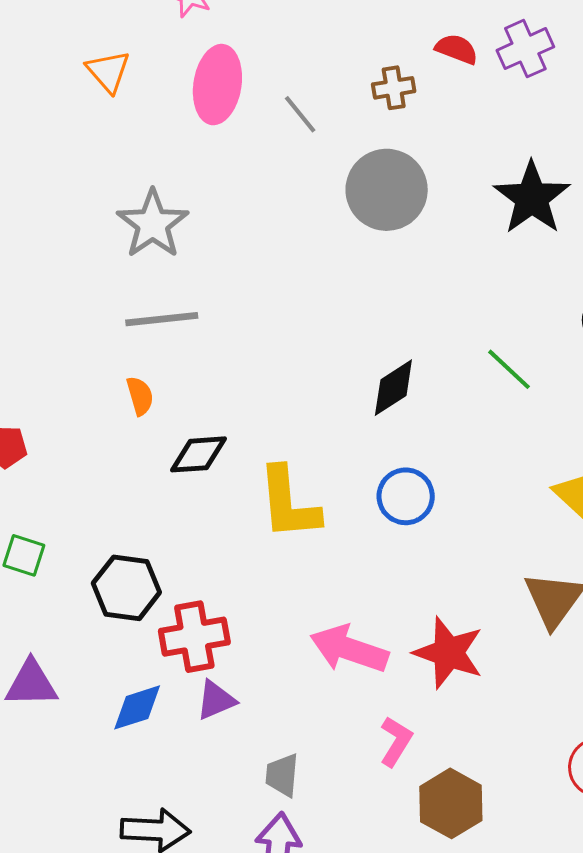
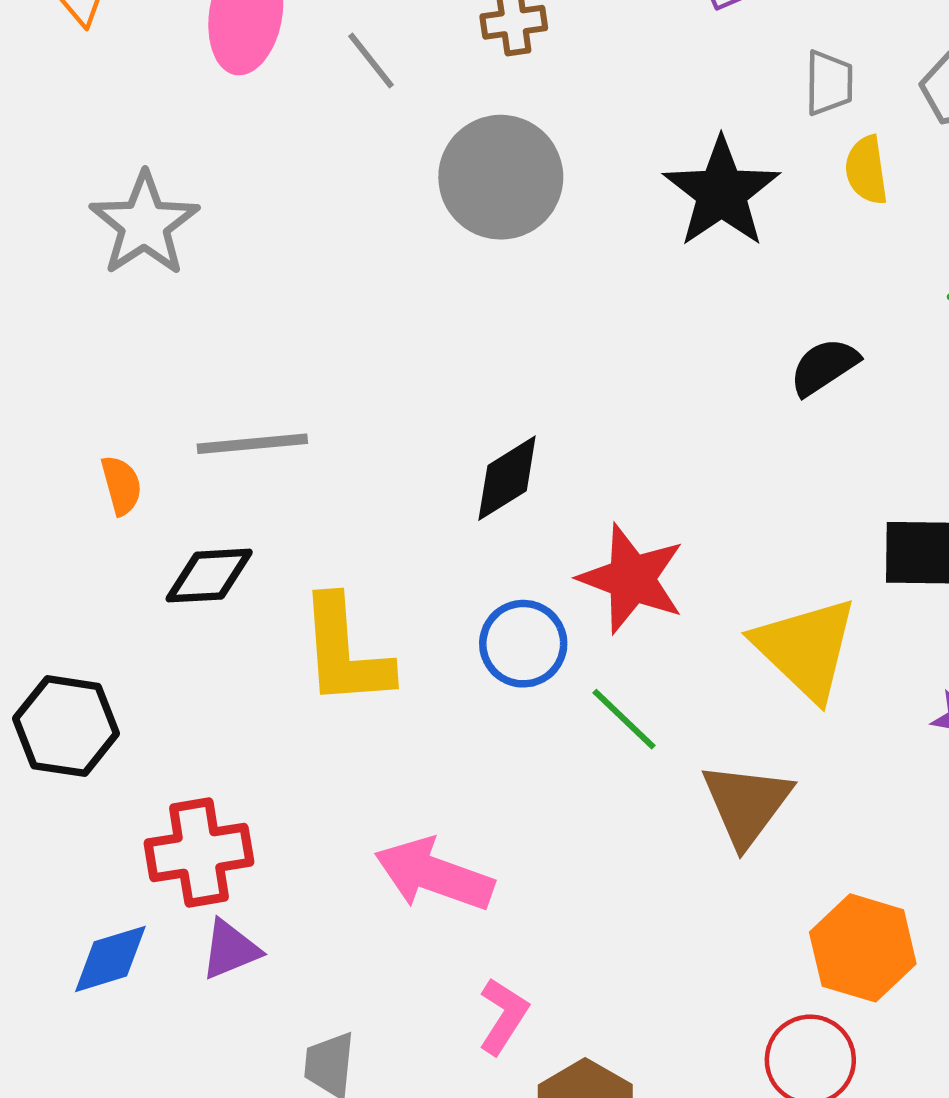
gray line: (162, 319) -> (252, 444), moved
green line: (509, 369) -> (624, 719), moved
black hexagon: (126, 588) -> (66, 726), moved
red star: (449, 653) -> (632, 579), moved

